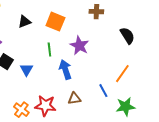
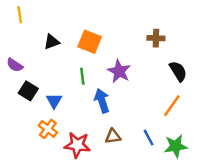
brown cross: (96, 12) -> (156, 38), moved
black semicircle: (127, 36) -> (178, 71), moved
blue line: (103, 91) -> (149, 138), moved
orange cross: (21, 110) -> (48, 129), moved

